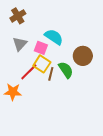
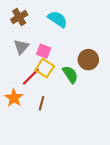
cyan semicircle: (54, 37) -> (57, 19), moved
brown line: (51, 74) -> (42, 103), moved
orange star: (13, 92) -> (14, 98), turned 30

